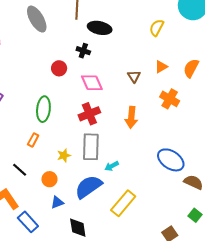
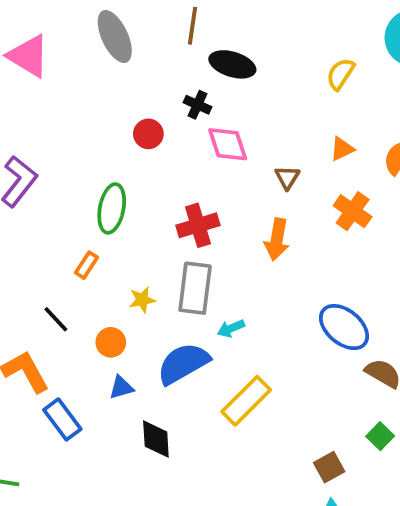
brown triangle: (134, 76) -> (287, 177), moved
pink diamond: (92, 83) -> (228, 144), moved

